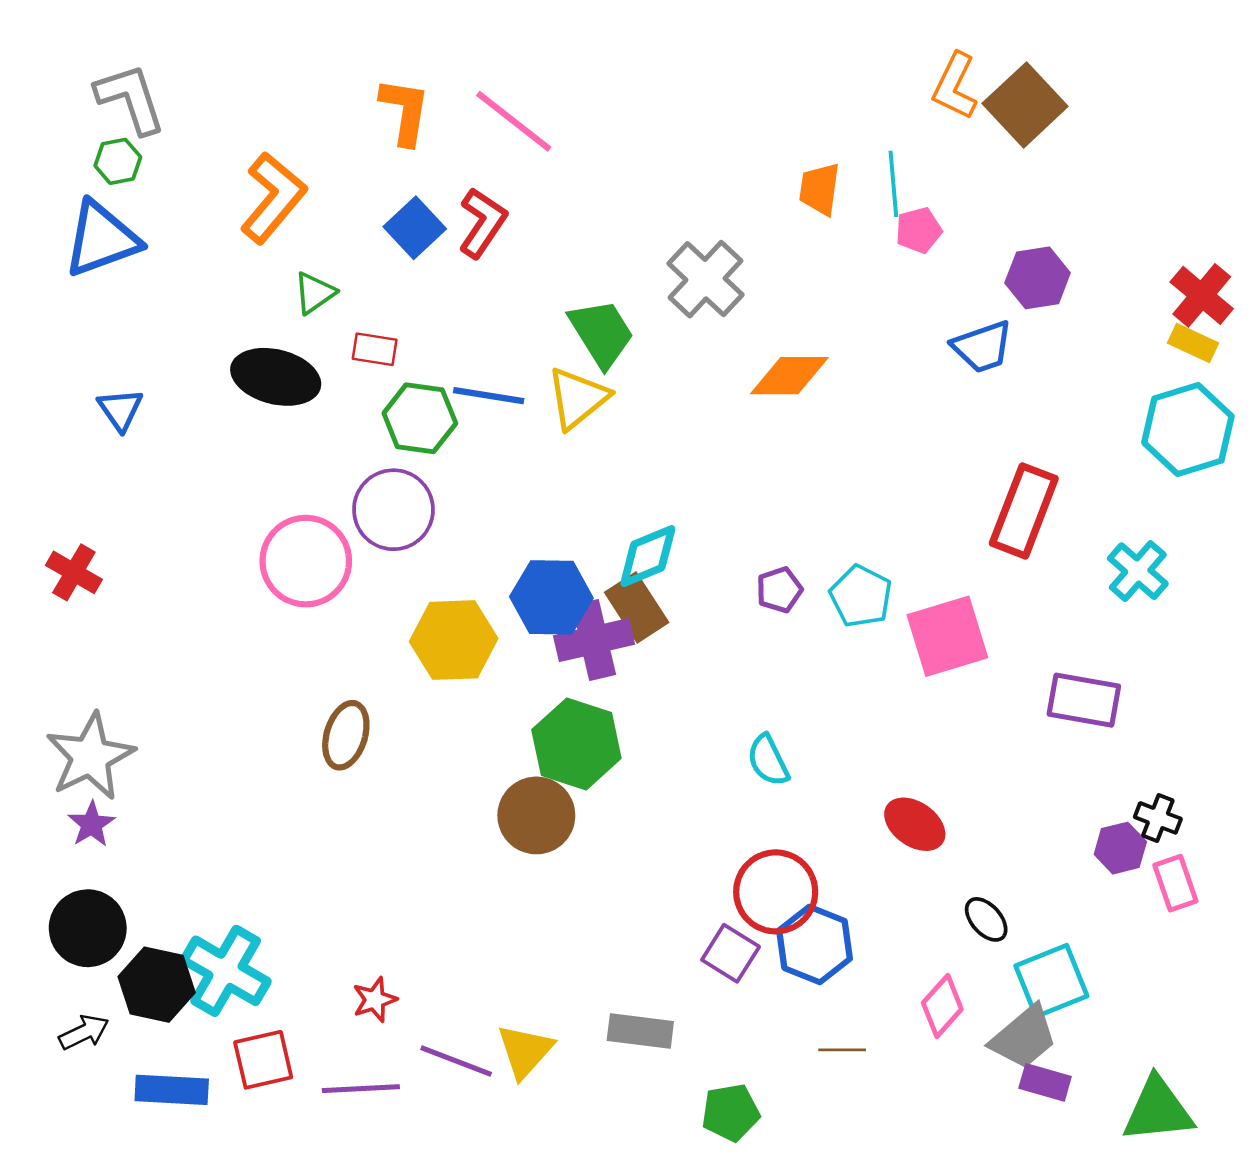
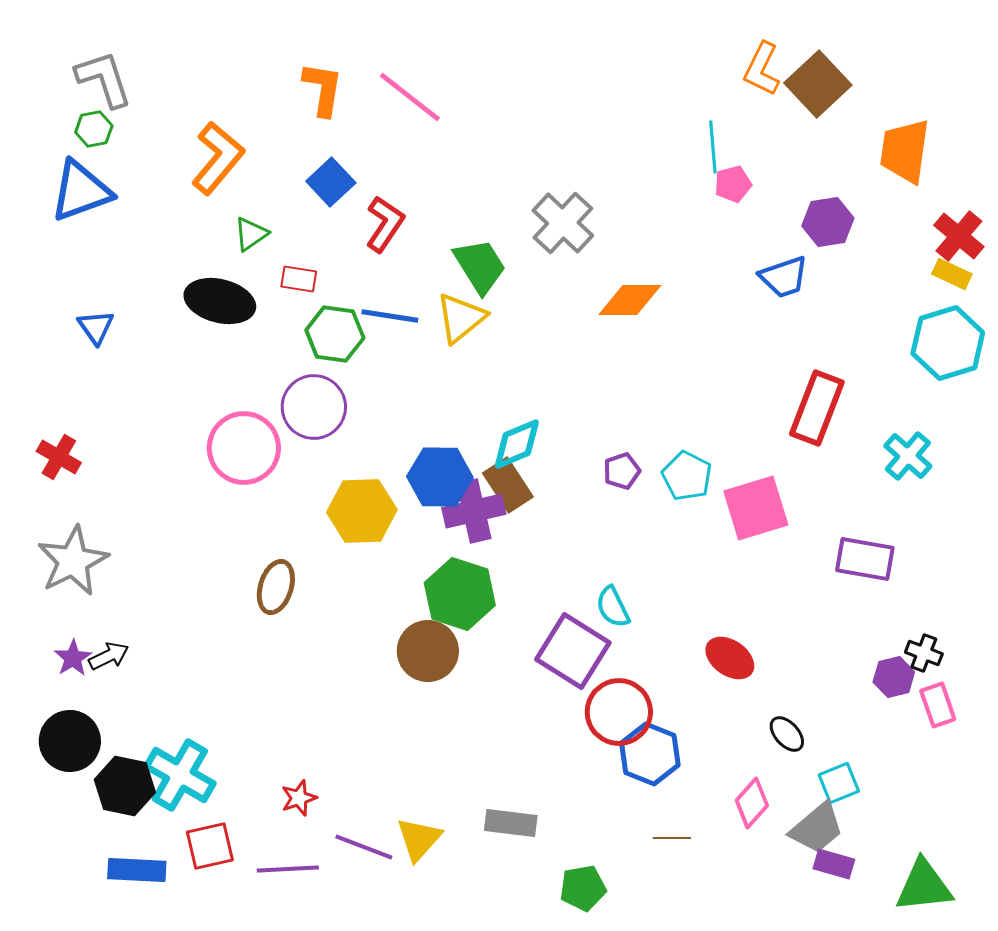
orange trapezoid: (820, 189) -> (905, 151), moved, size x1.5
red L-shape: (482, 223) -> (385, 224), moved
gray star: (90, 757) -> (73, 561), moved
purple square: (731, 953) -> (573, 651), moved, size x1.6
cyan square: (1051, 981) -> (839, 783), size x0.7
black arrow: (84, 1032) -> (109, 656), moved

